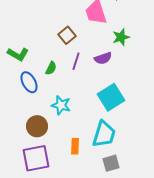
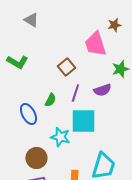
green L-shape: (18, 54) -> (17, 62), moved
cyan square: (111, 97) -> (83, 121), moved, turned 32

